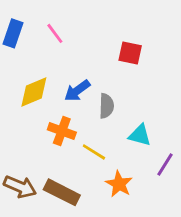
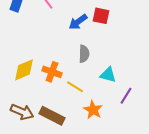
blue arrow: (77, 91) -> (78, 22), moved
yellow diamond: (34, 92) -> (24, 70), moved

